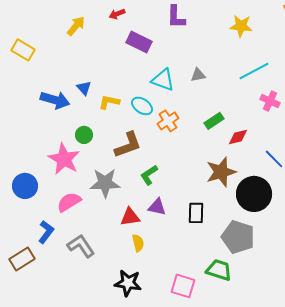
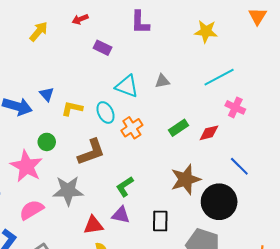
purple rectangle: (139, 42) -> (102, 48), size x0.7
cyan ellipse: (142, 106) -> (106, 113), turned 30
red diamond: (238, 137) -> (209, 133), moved
green L-shape: (149, 175) -> (125, 187), moved

